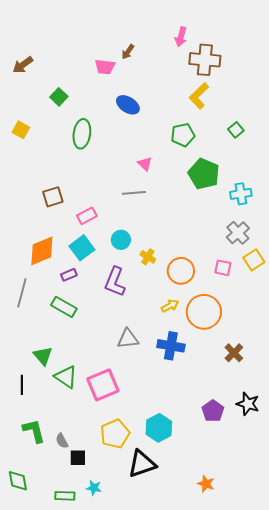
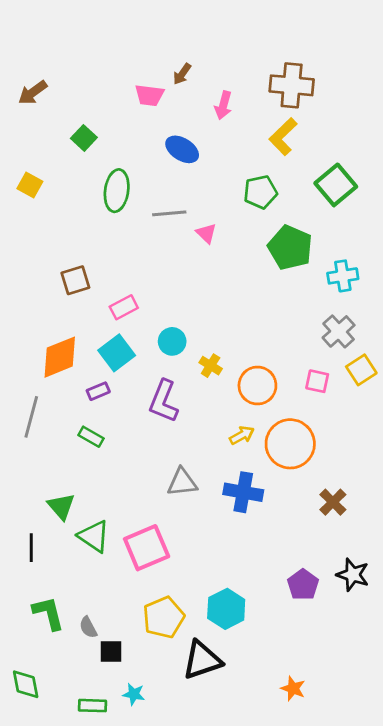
pink arrow: (181, 37) -> (223, 105), moved
green square: (236, 130) -> (336, 185), size x1.8
gray line: (134, 193) -> (169, 213), moved
green rectangle: (64, 307) -> (91, 437), size x0.7

